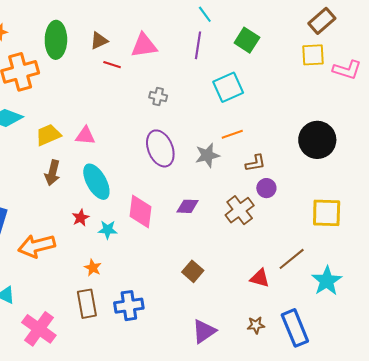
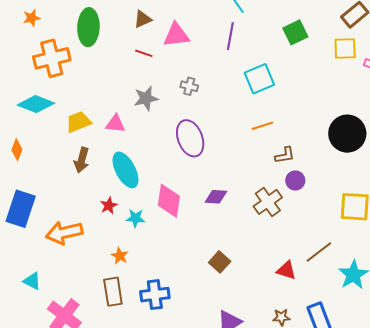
green square: (247, 40) -> (295, 32), moved, turned 30
brown triangle: (99, 41) -> (143, 19), moved
gray star: (207, 155) -> (146, 98), moved

